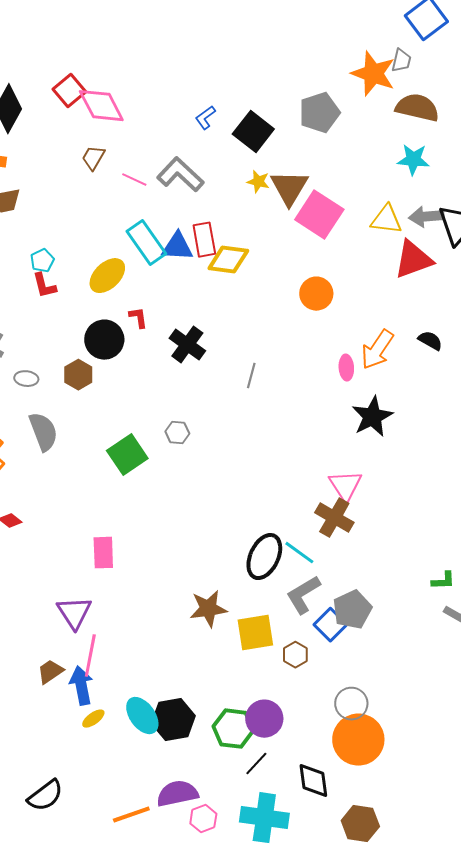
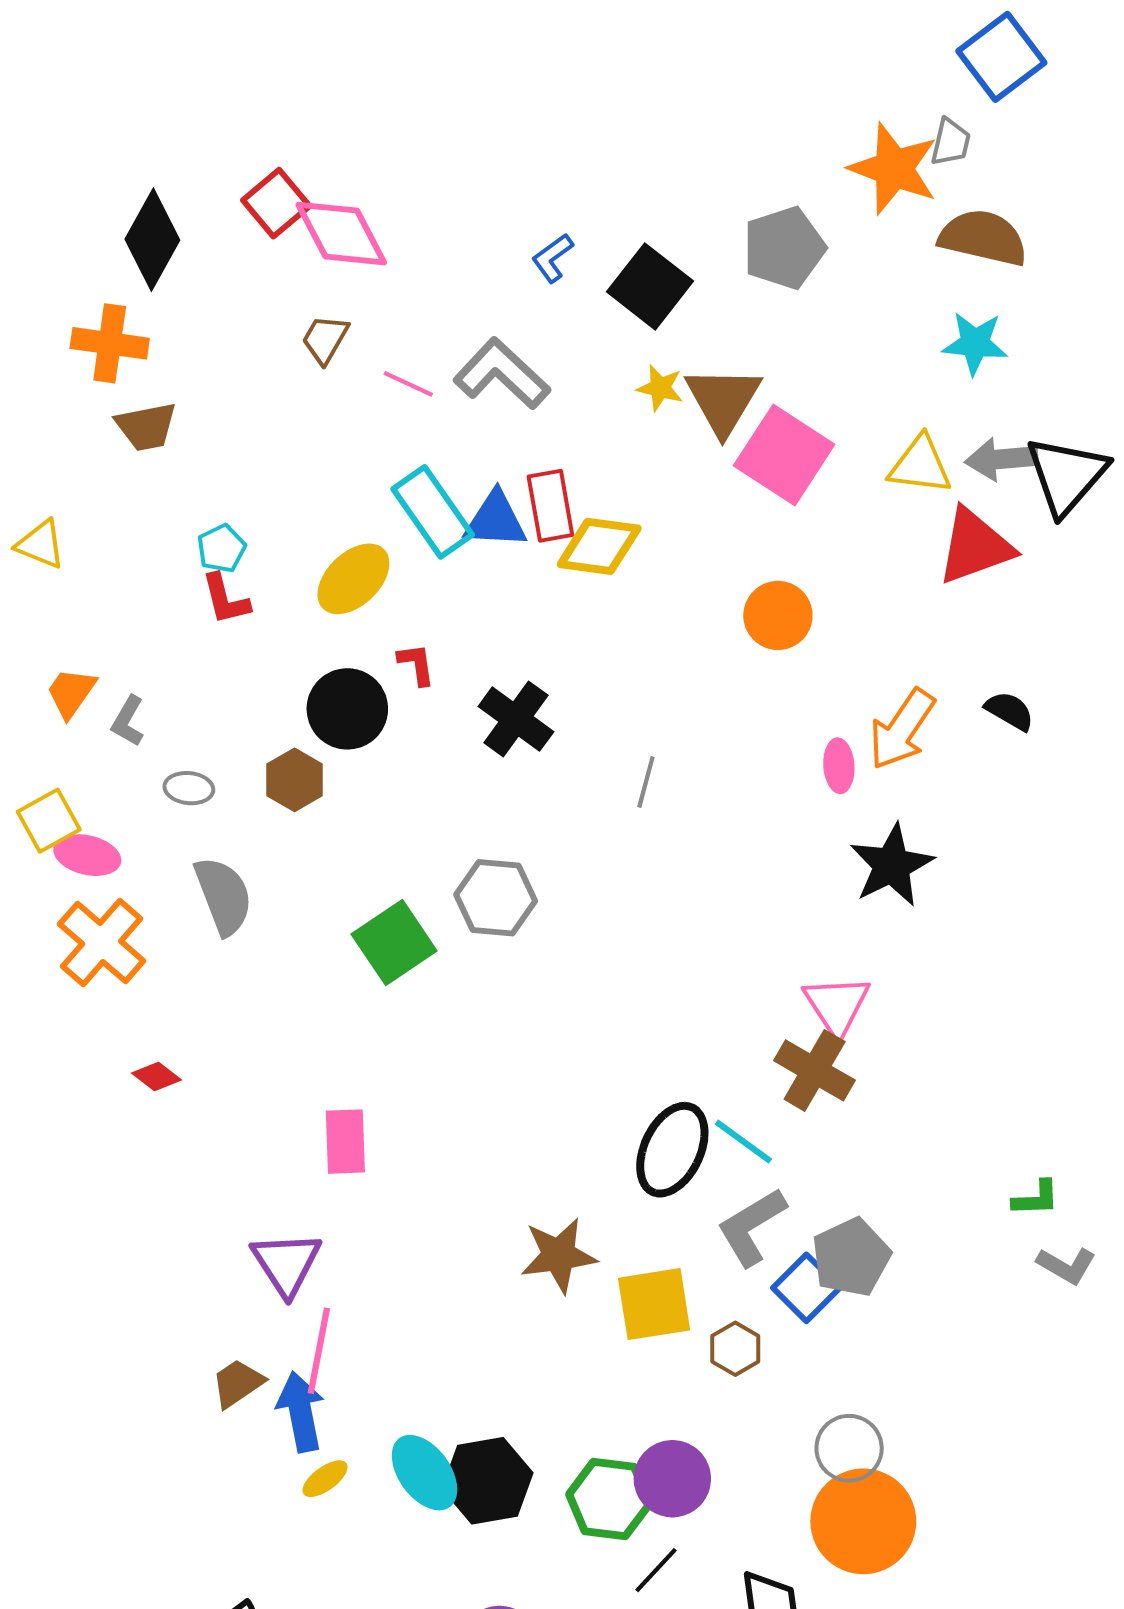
gray hexagon: (177, 433) -> (496, 898), size x1.6

